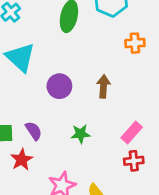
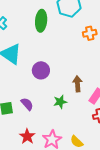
brown arrow: (103, 86) -> (78, 84), moved
red star: (22, 160) -> (27, 136), moved

